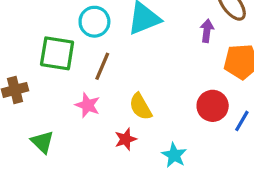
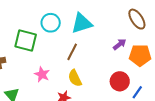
purple arrow: (207, 31) -> (120, 44), moved, turned 40
brown line: (102, 66) -> (72, 52), moved

